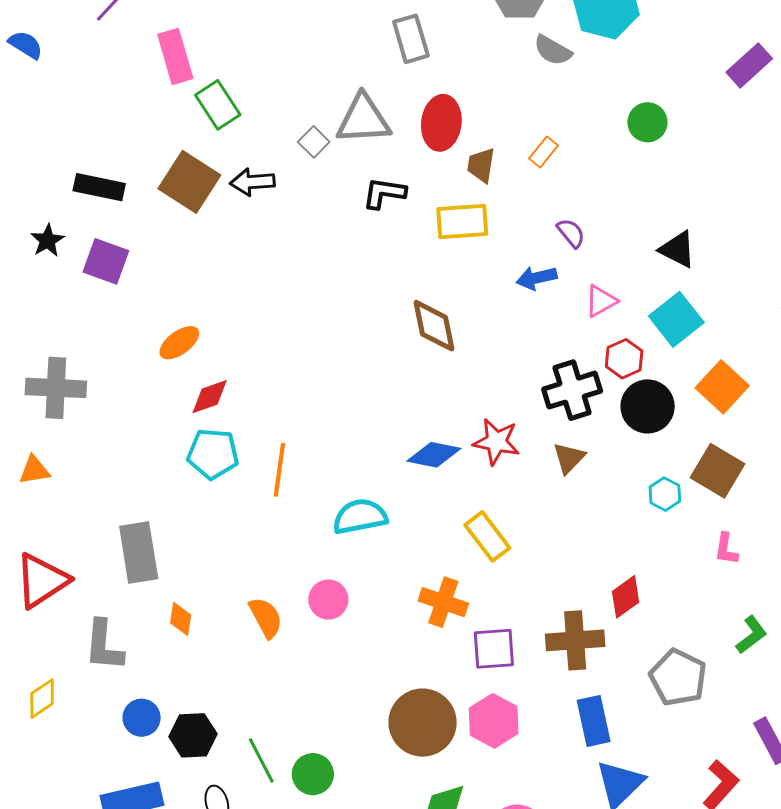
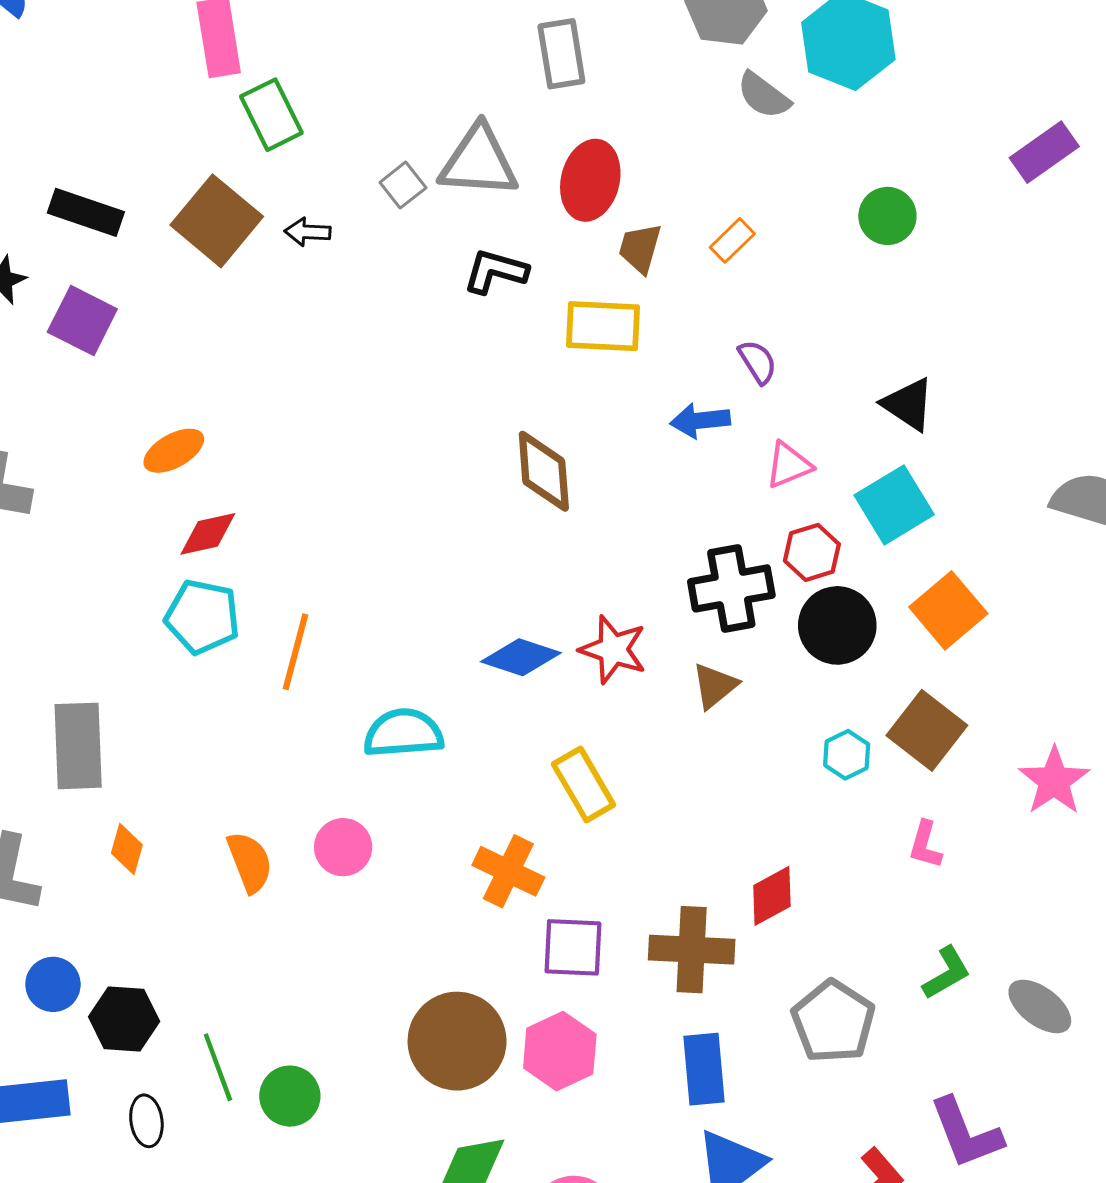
black arrow: (252, 182) -> (308, 232), size x0.7

